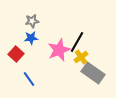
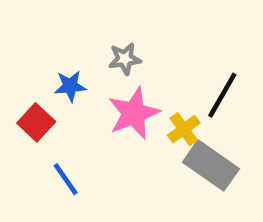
gray star: (32, 21) -> (125, 59), moved
black line: (77, 42) -> (222, 95), moved

